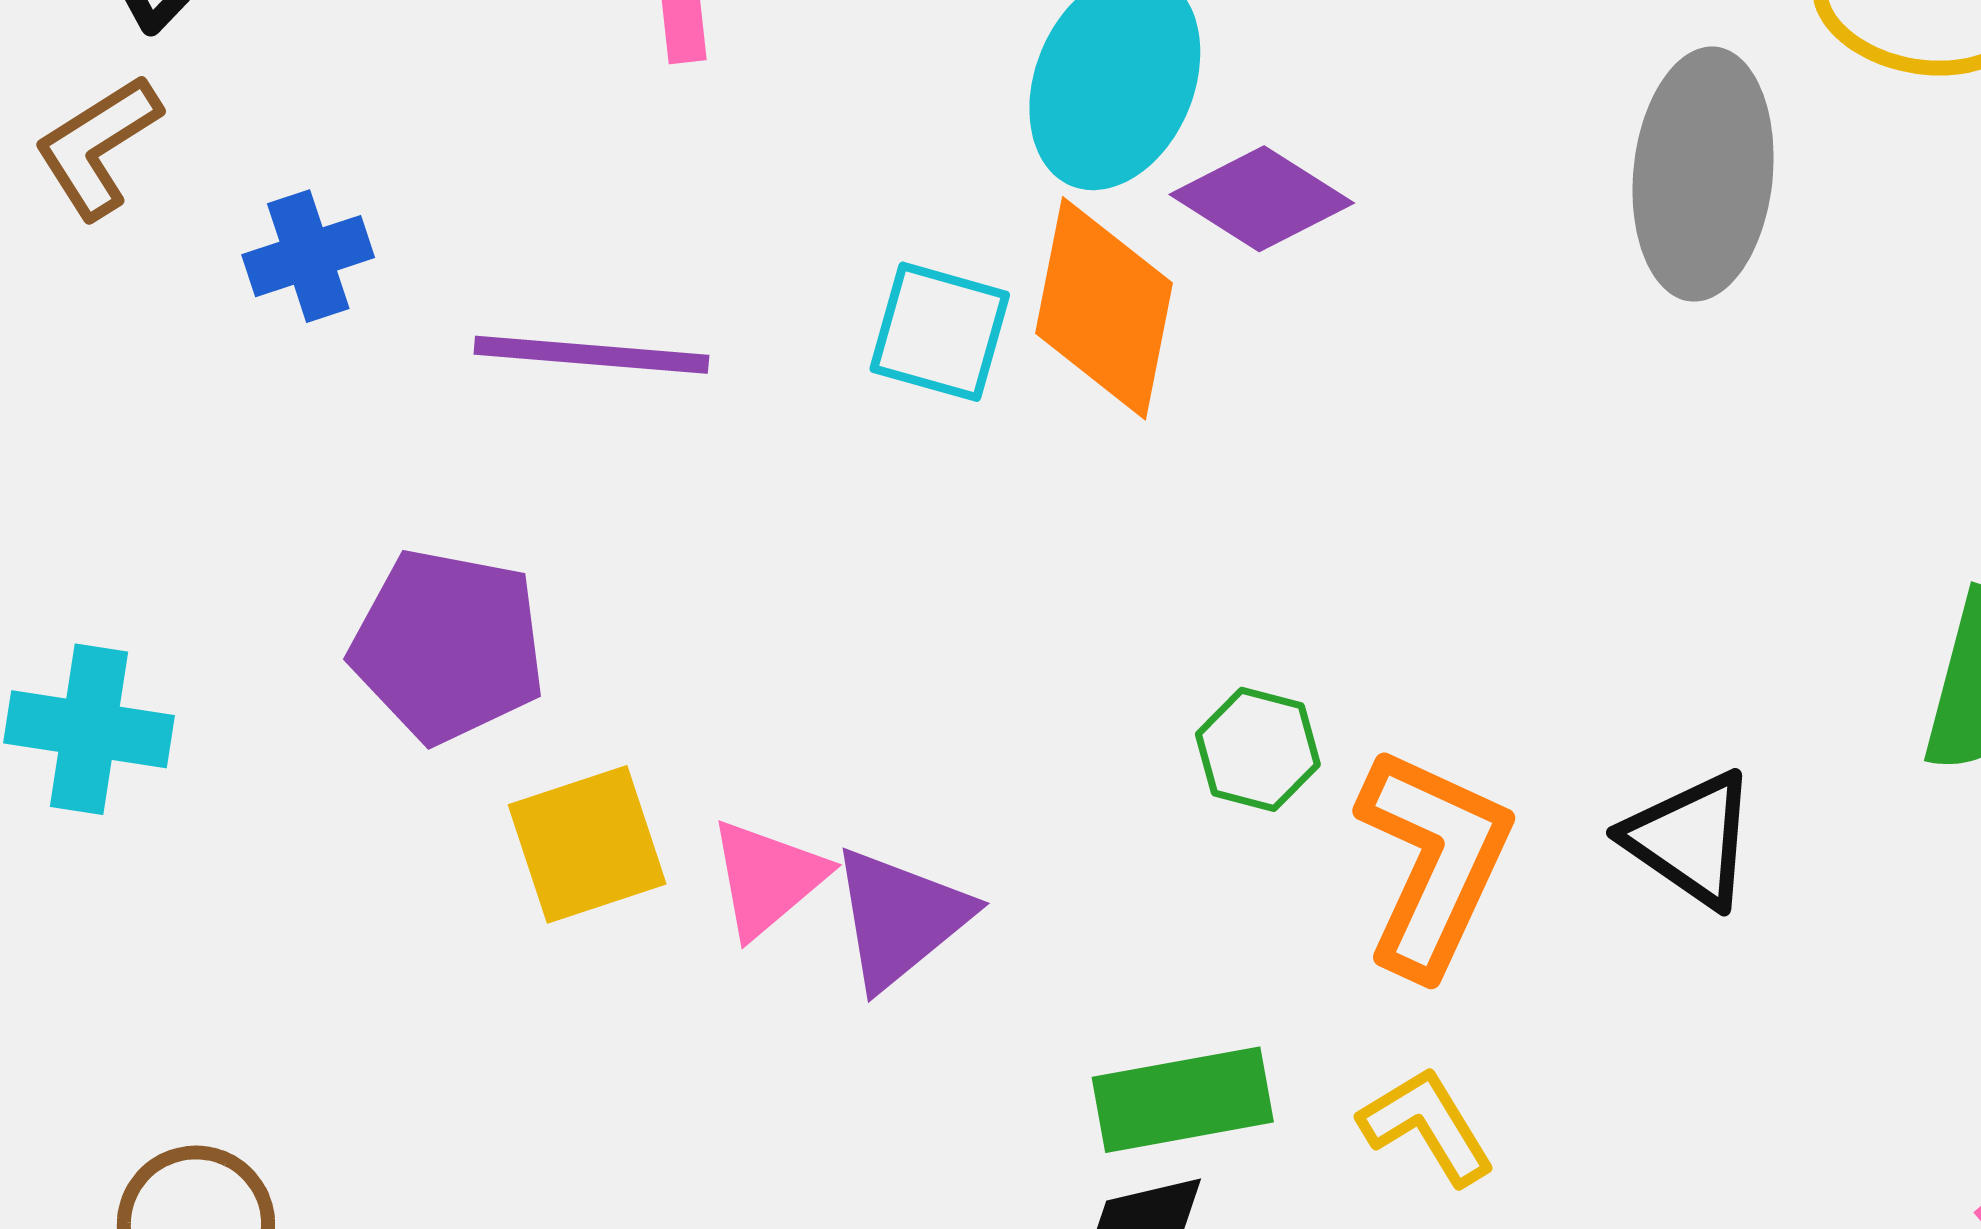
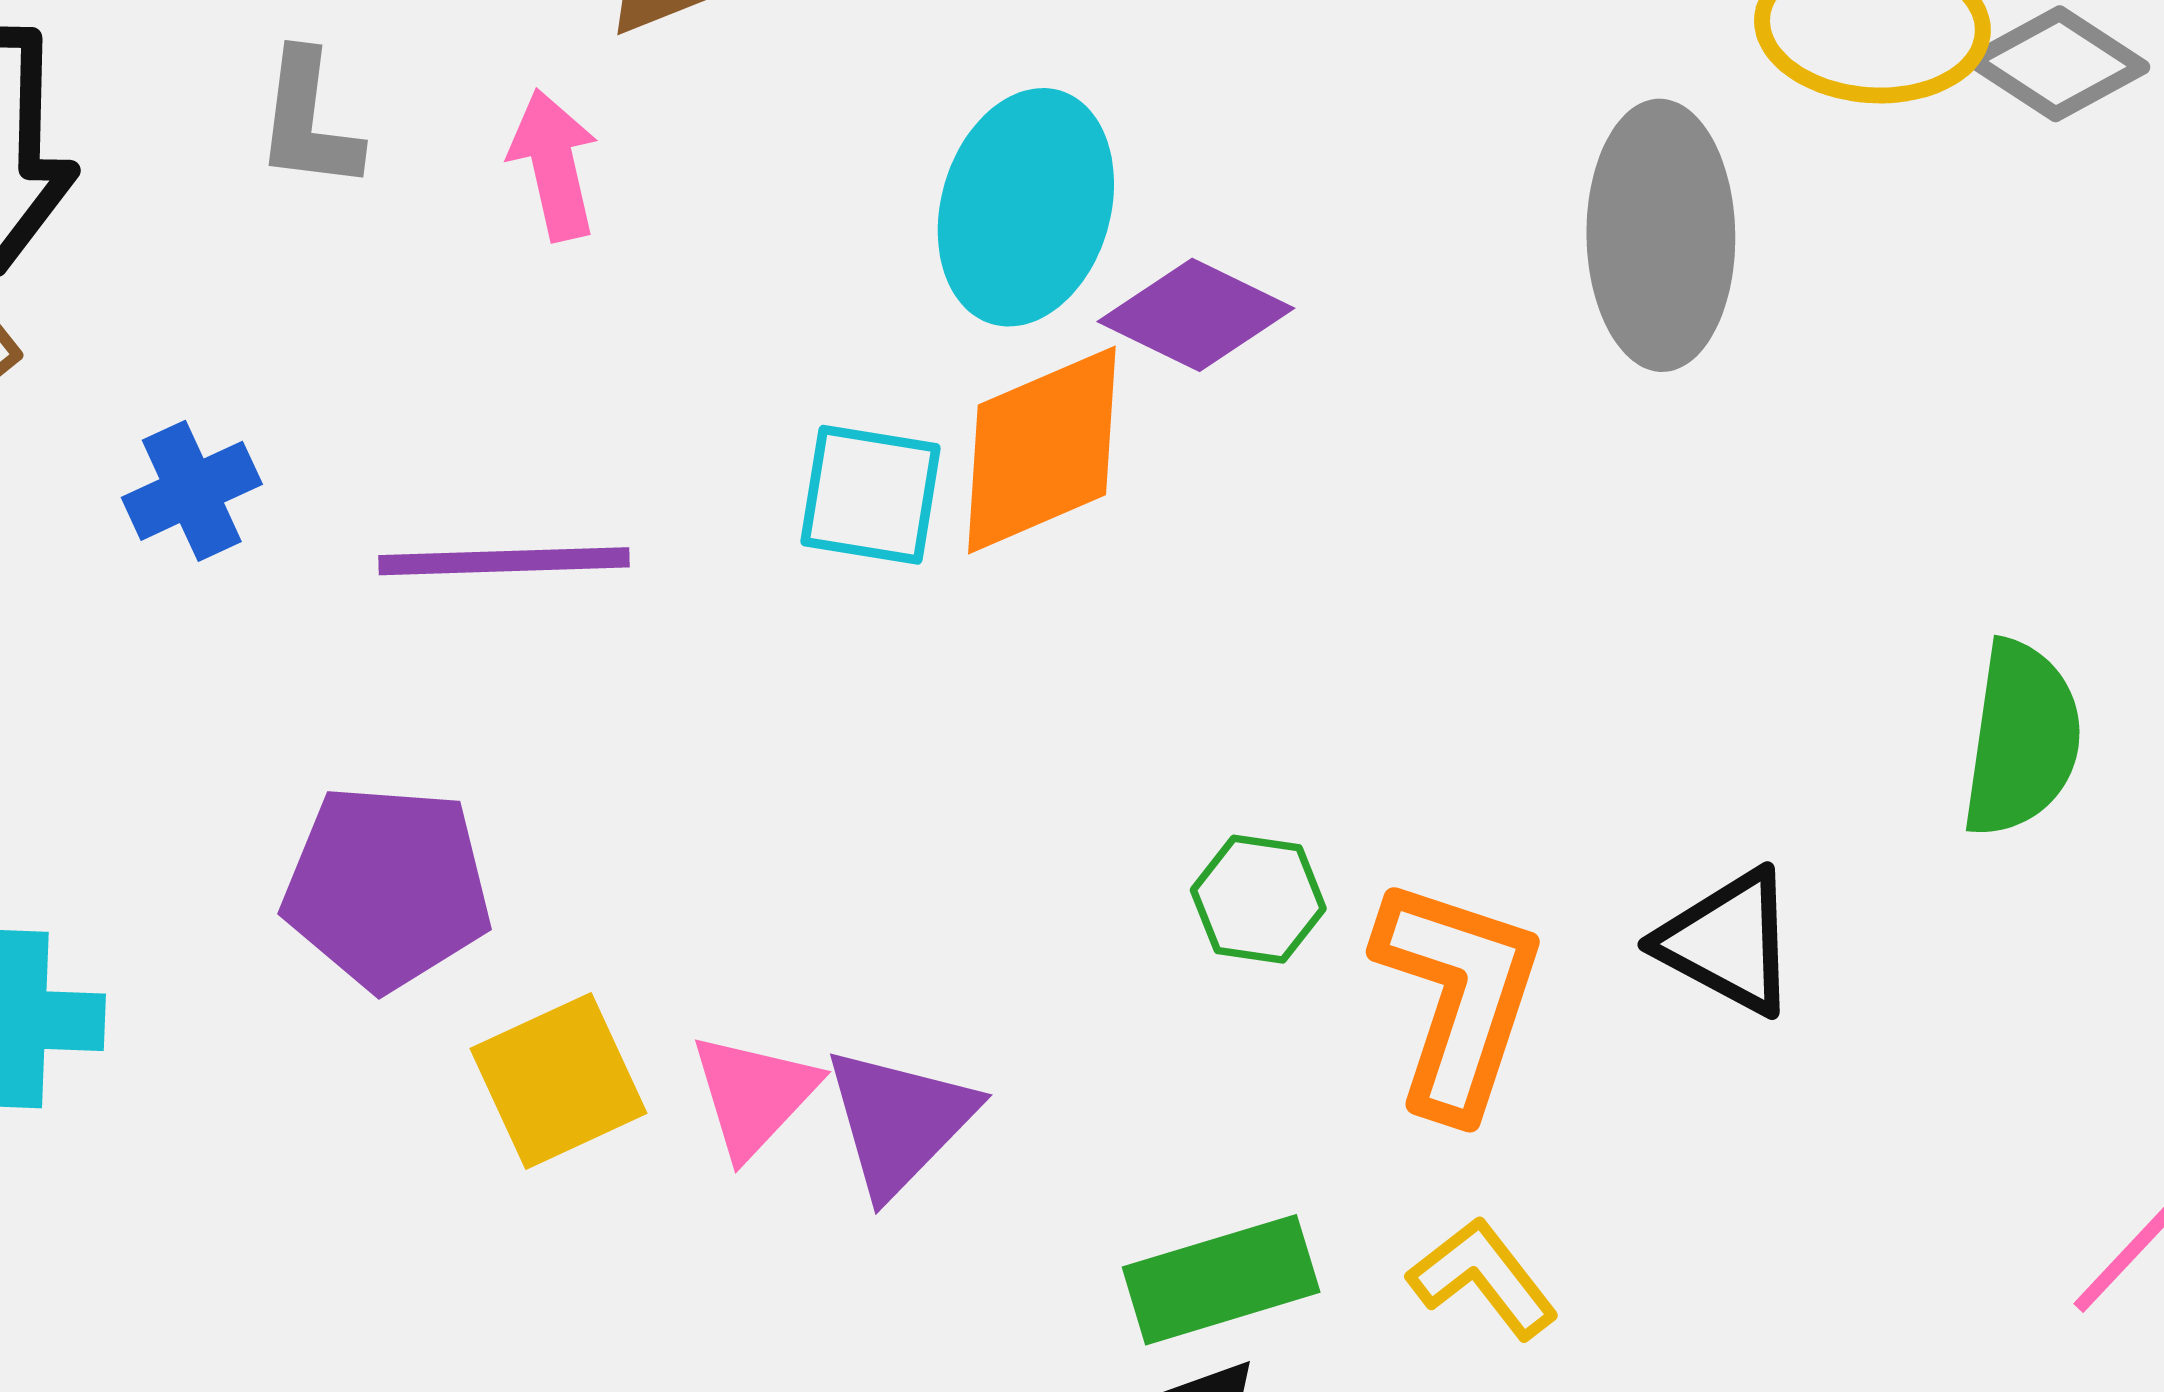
orange diamond: (1104, 308) -> (1042, 450), turned 62

